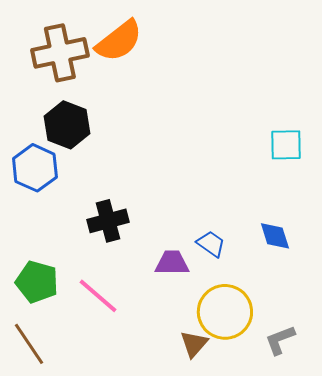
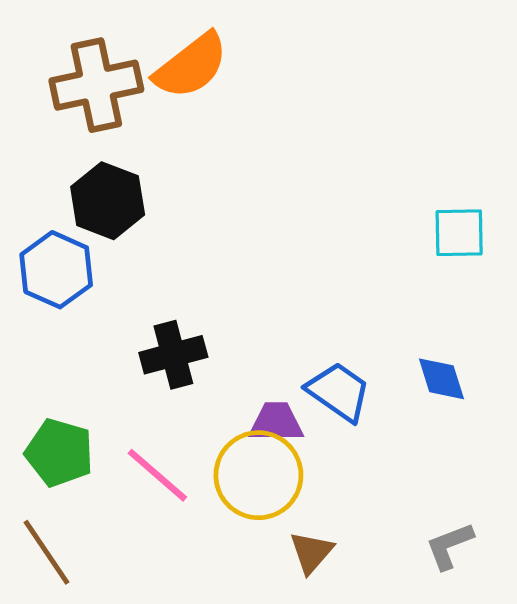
blue trapezoid: (211, 244) -> (339, 392), size x1.4
yellow circle: (225, 312) -> (258, 475), moved

